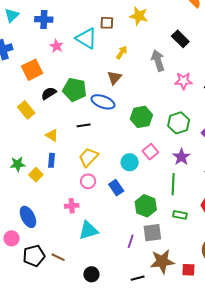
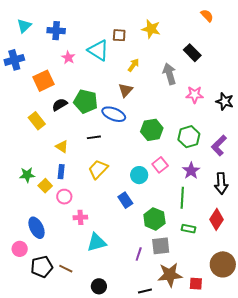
pink circle: (88, 181) -> (64, 197), moved

